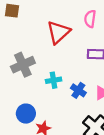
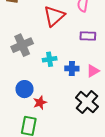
blue cross: (78, 90) -> (72, 69), turned -32

